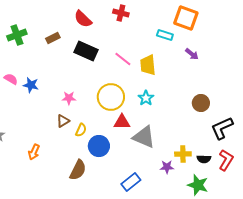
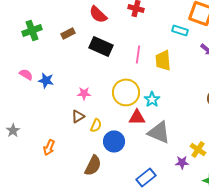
pink line: (123, 59) -> (138, 54), turned 60
cyan star: (146, 98) -> (152, 99), moved
yellow cross: (183, 154) -> (198, 149), turned 35

